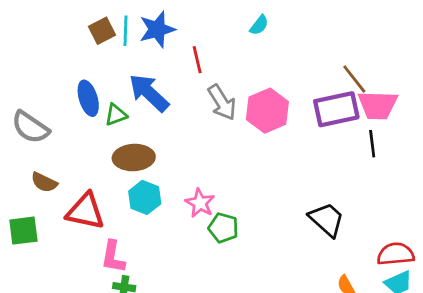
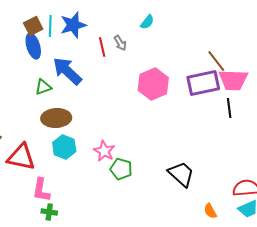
blue ellipse: (88, 98) -> (33, 46), moved
gray arrow: (222, 102) -> (120, 43), moved, size x0.6
black trapezoid: (327, 220) -> (181, 174), moved

